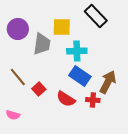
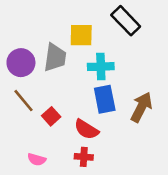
purple circle: (18, 29) -> (21, 63), moved
blue rectangle: (80, 76) -> (105, 99), turned 45
red cross: (93, 100) -> (84, 157), moved
pink semicircle: (13, 115) -> (37, 159), moved

